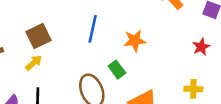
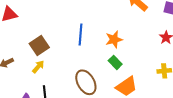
green rectangle: (117, 70) -> (115, 62), moved

